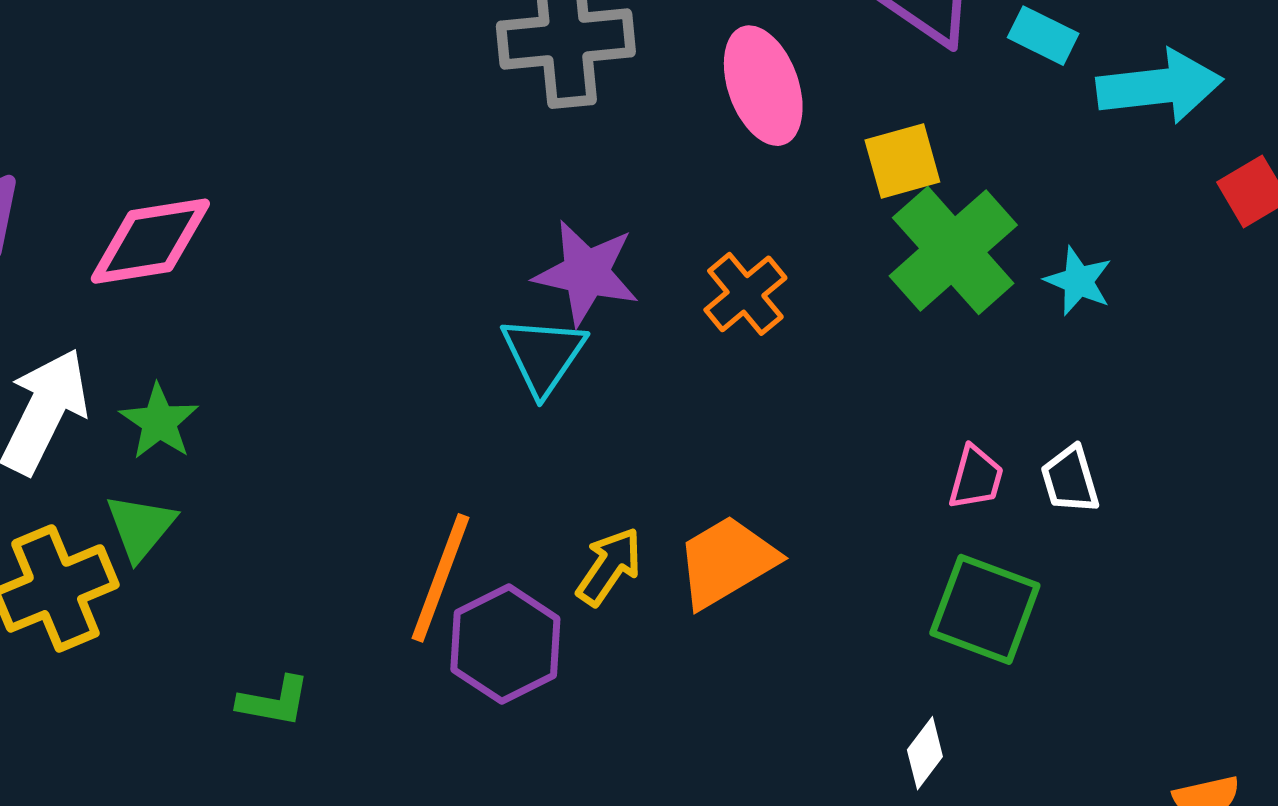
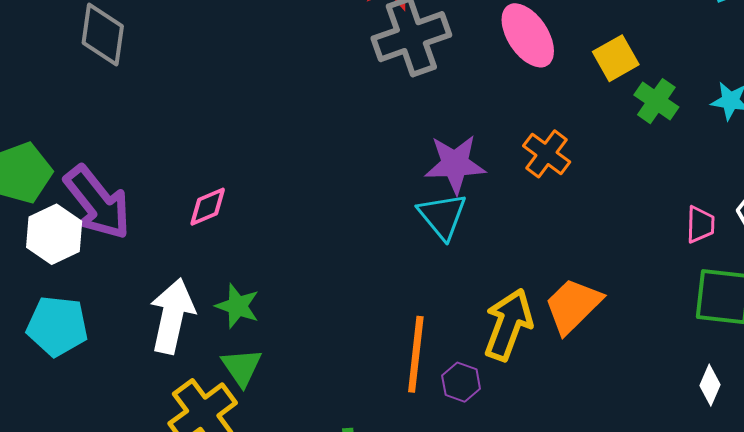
pink diamond: (150, 241) -> (208, 207), size x0.6
green cross: (953, 250) -> (656, 101), size x0.6
yellow arrow: (609, 566) -> (508, 325), size x1.5
purple hexagon: (505, 644) -> (461, 382), size x0.6

